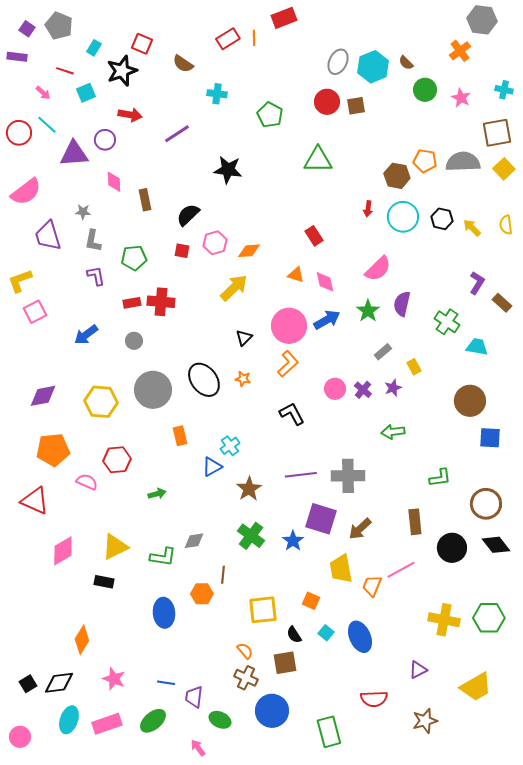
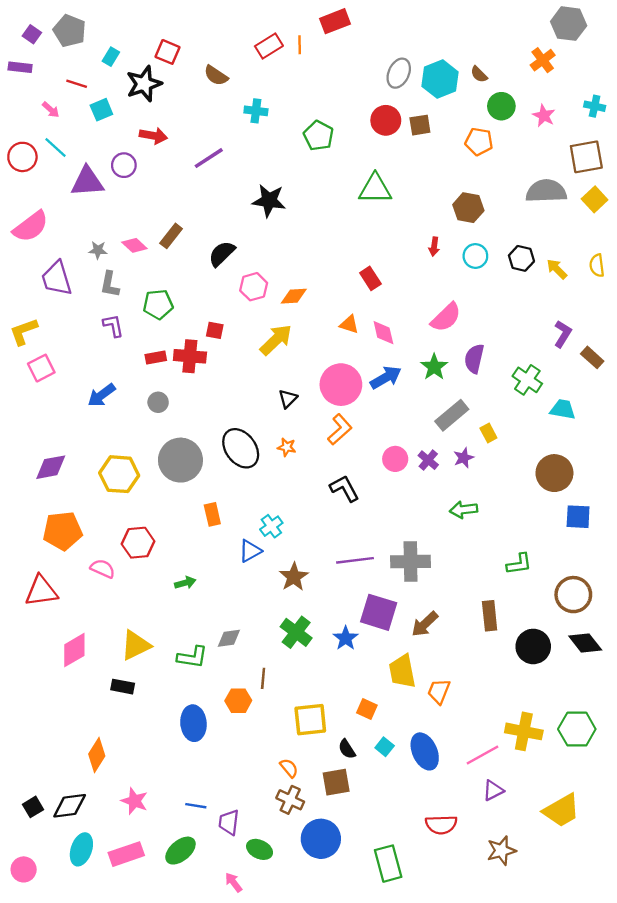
orange pentagon: (425, 161) -> (479, 142), moved
pink diamond: (114, 182) -> (134, 245), moved, turned -45
brown rectangle: (145, 200) -> (171, 236), turned 50
cyan circle: (403, 217) -> (475, 256), size x0.7
red square: (182, 251) -> (215, 330), moved
gray rectangle: (383, 352) -> (452, 415), size x1.6
red triangle: (35, 501) -> (41, 591), turned -32
pink line: (401, 570) -> (482, 755), moved

